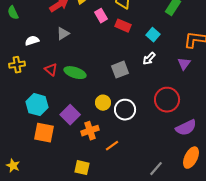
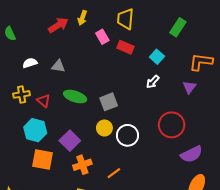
gray triangle: (63, 34) -> (58, 66), moved, turned 40
yellow cross: (17, 65) -> (22, 94), moved
red triangle: (51, 70) -> (44, 101), moved
gray square: (120, 70) -> (109, 102), moved
orange cross: (90, 131) -> (82, 165), moved

